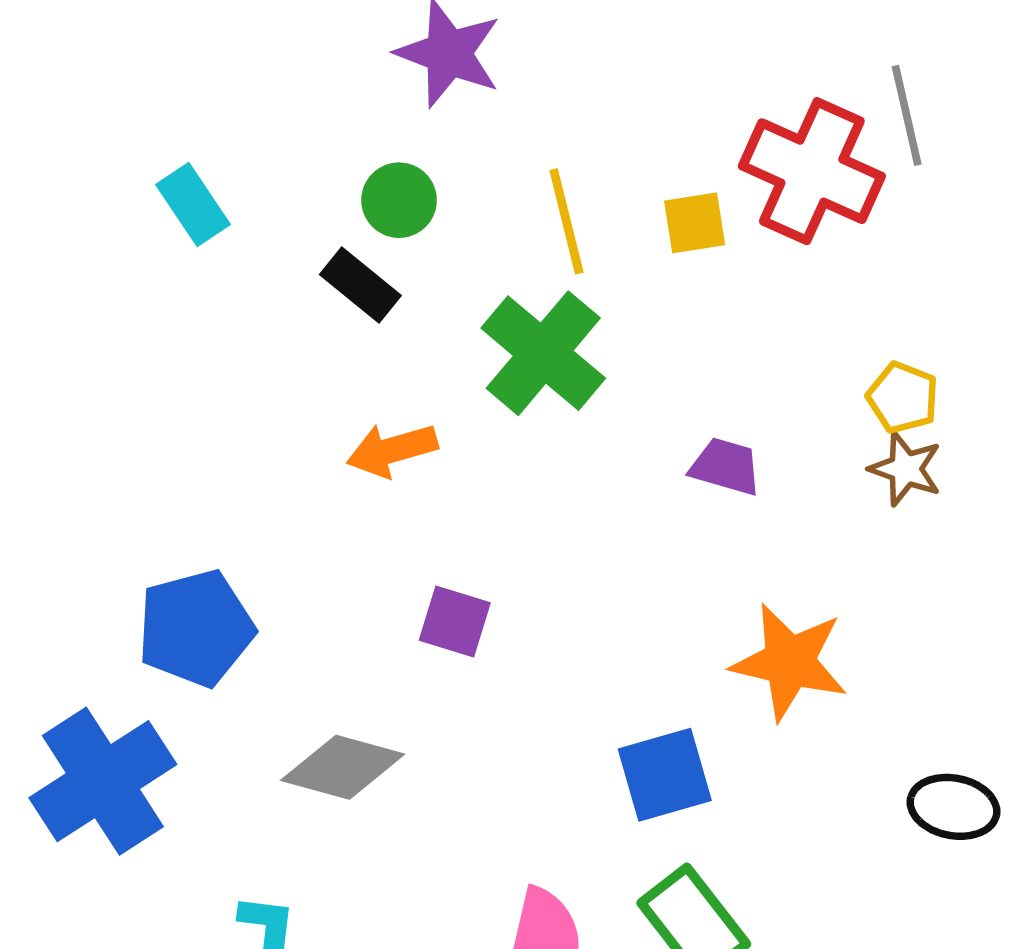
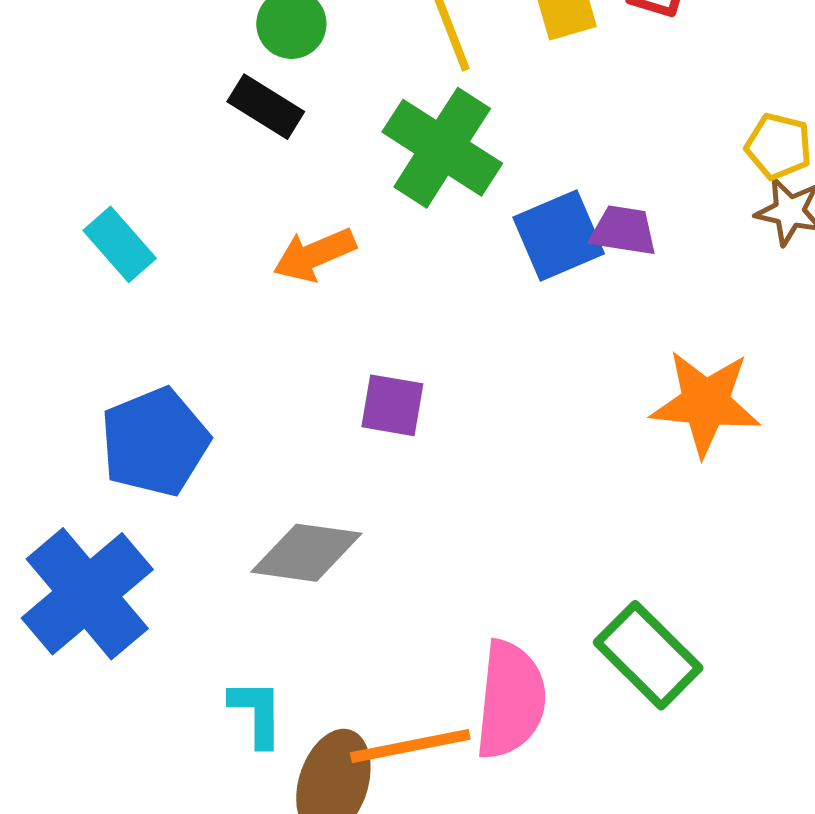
cyan rectangle: (193, 204) -> (120, 244), moved
blue square: (665, 775) -> (559, 236), moved

